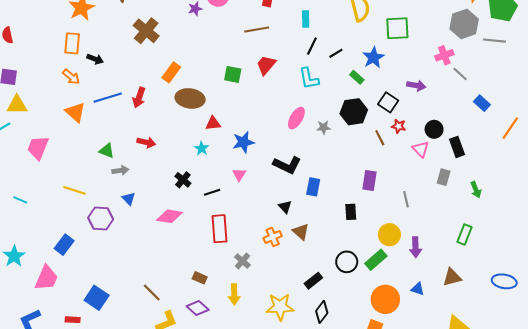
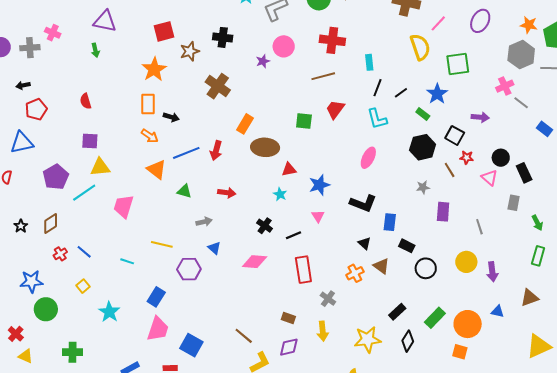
gray star: (324, 127) -> (423, 187), moved
green triangle: (107, 151) -> (184, 191), moved
green arrow: (476, 190) -> (537, 223), moved
cyan line: (20, 200) -> (127, 261), moved
black rectangle: (351, 212) -> (407, 246), moved, turned -56
green rectangle: (376, 260) -> (435, 318), moved
black circle: (347, 262) -> (426, 268), moved
pink trapezoid: (46, 278) -> (158, 329), moved
purple diamond: (198, 308) -> (289, 347), turned -50

